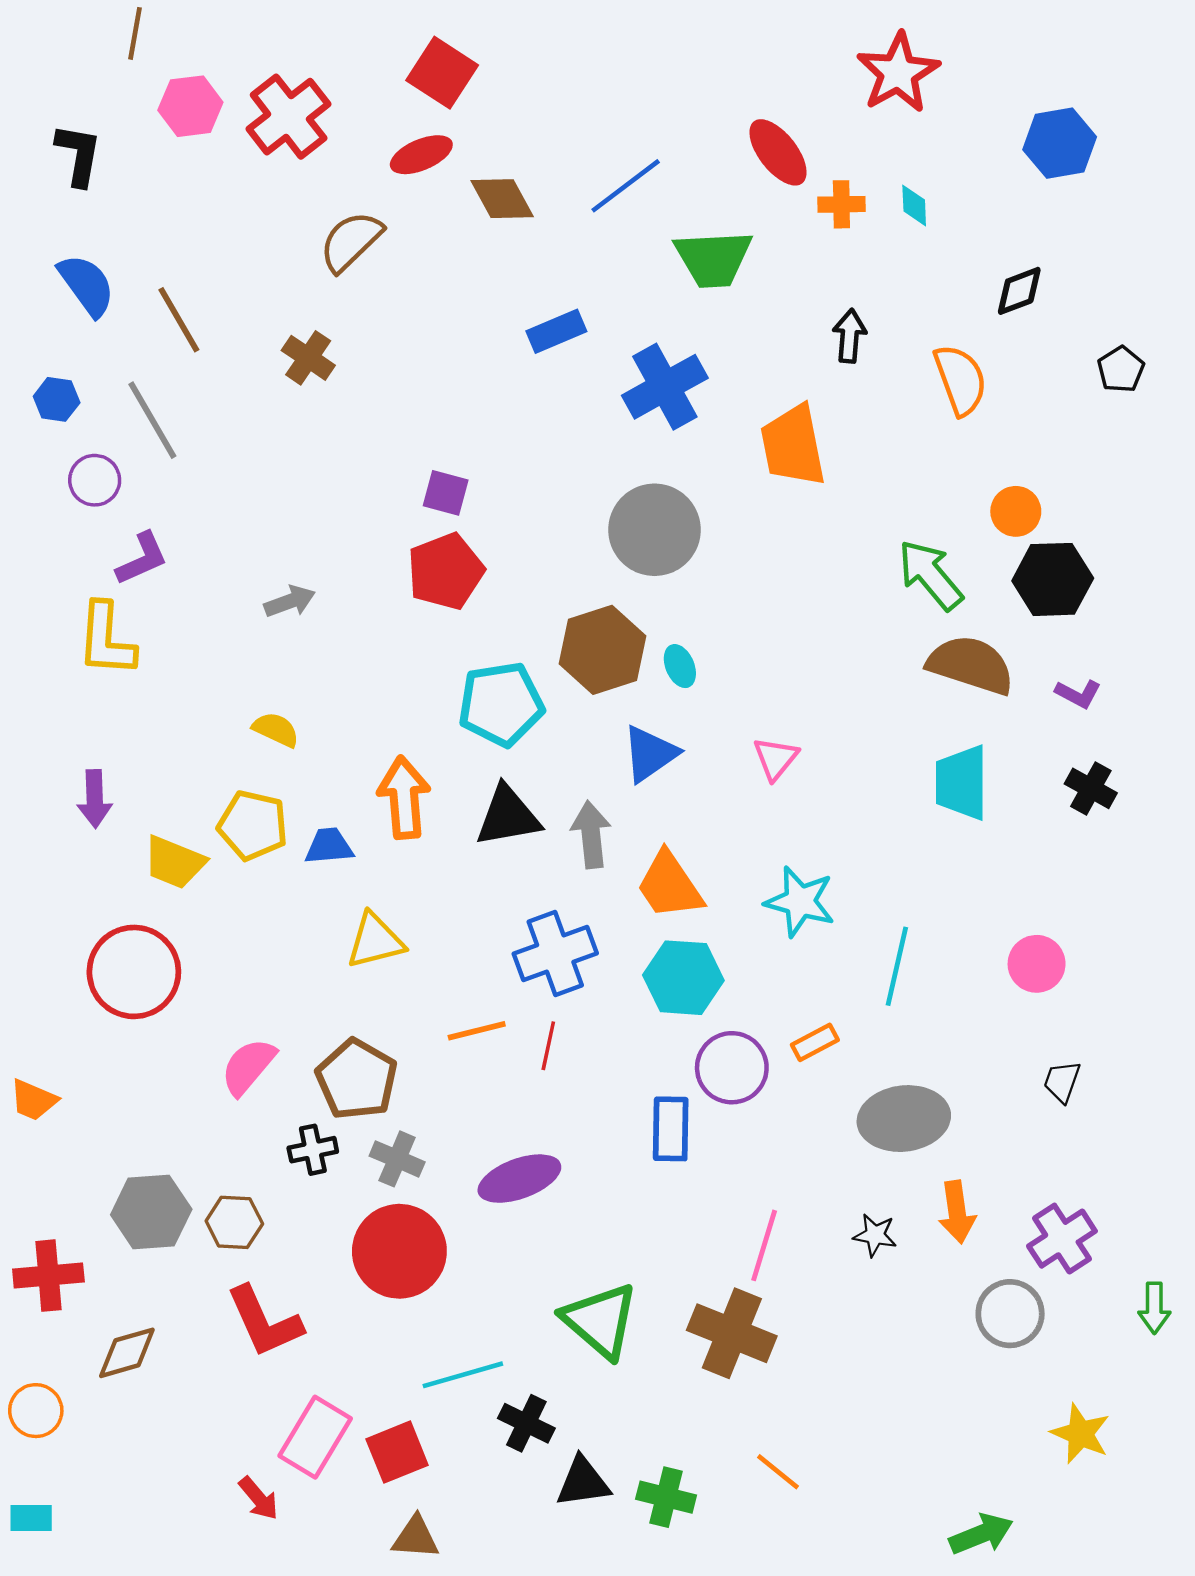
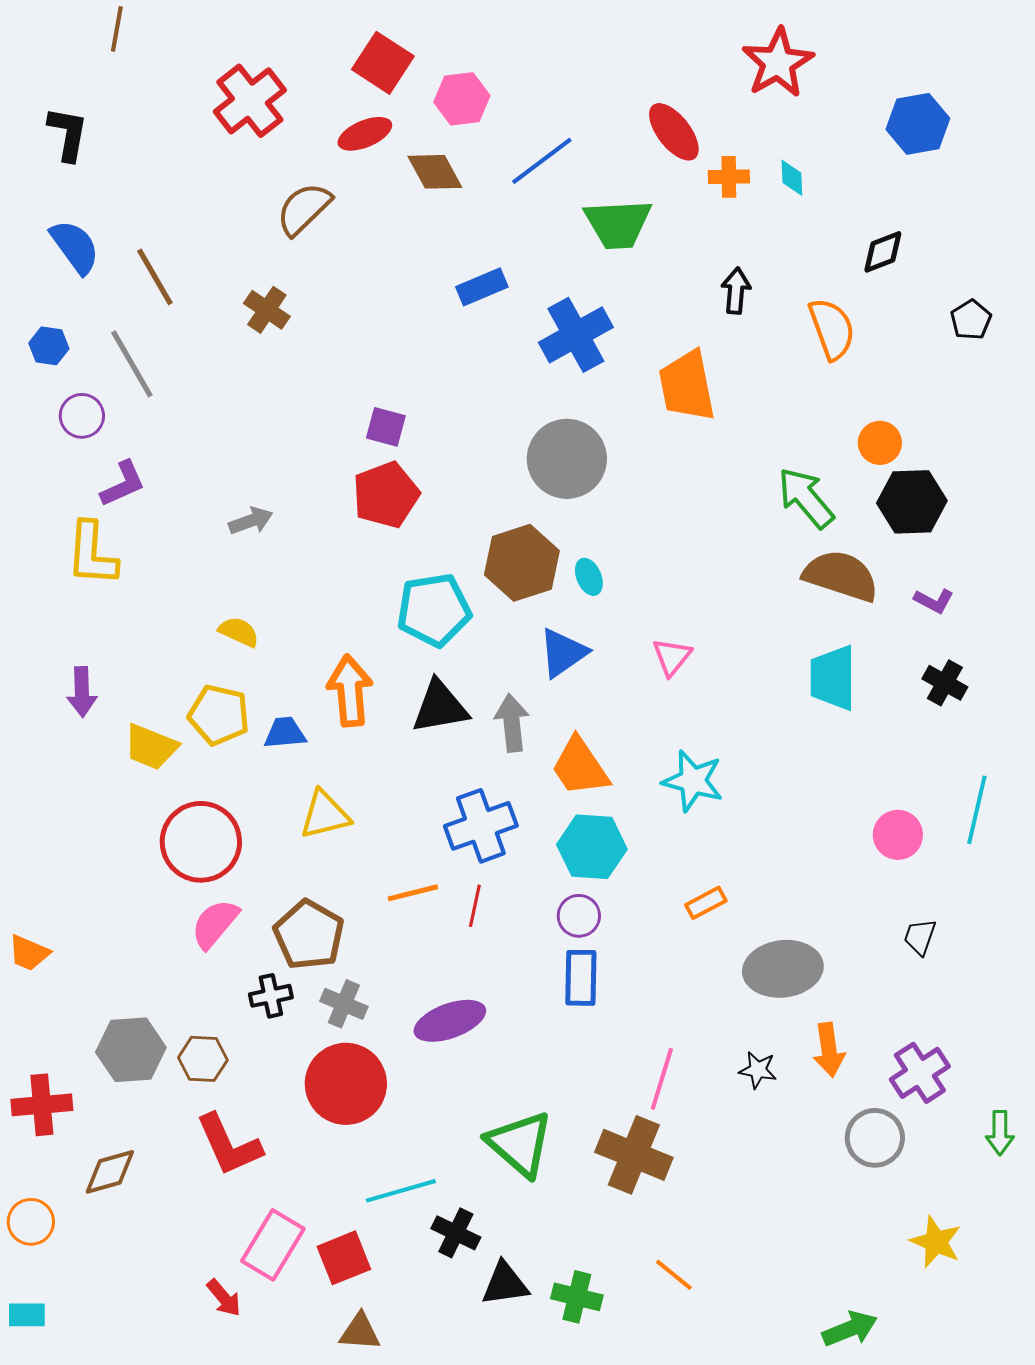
pink hexagon: (190, 106) -> (462, 99), moved
cyan line: (897, 966) -> (977, 810), moved
red circle: (134, 972) -> (201, 842), moved
purple circle: (732, 1068) -> (579, 916), moved, size x0.7

